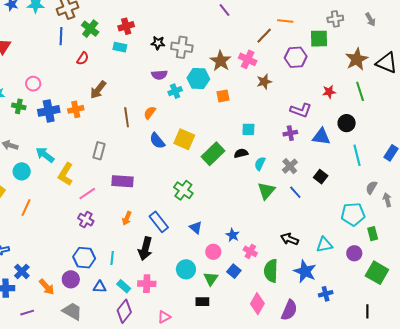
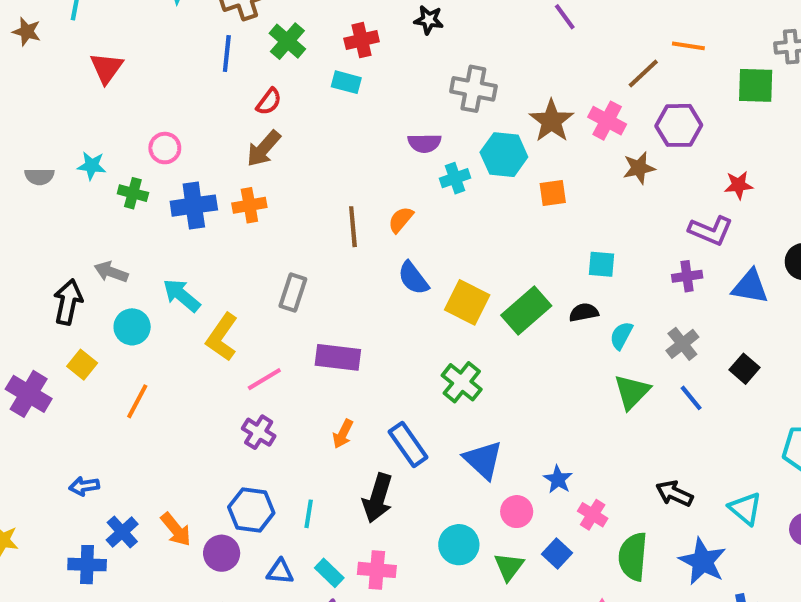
black star: (158, 43) -> (429, 20), moved
purple hexagon: (296, 57) -> (679, 125), moved
brown arrow: (98, 90) -> (264, 149), moved
red star: (329, 92) -> (739, 185), moved
yellow square: (184, 139) -> (467, 302), moved
blue triangle: (196, 227) -> (483, 460), size x1.5
cyan triangle: (324, 245) -> (745, 509), turned 48
orange arrow: (47, 287) -> (176, 529), moved

